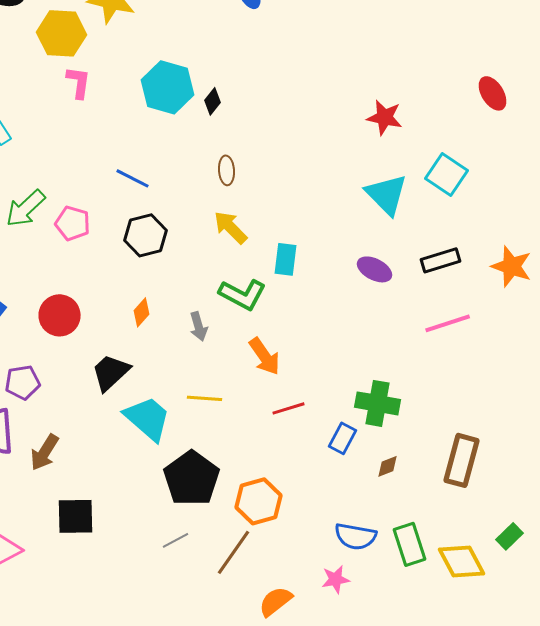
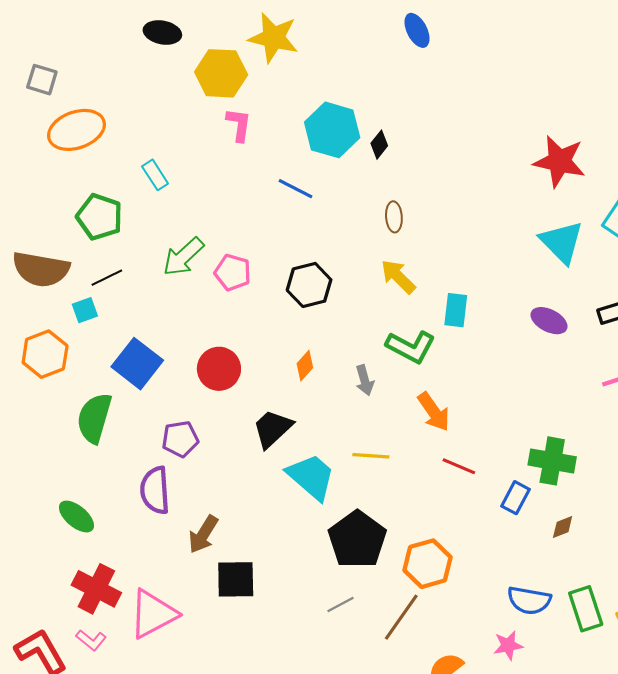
red star: (385, 117) -> (559, 161), size x1.4
blue line: (133, 178) -> (295, 189), moved
red line: (289, 408) -> (459, 466), turned 40
brown arrow: (45, 452) -> (203, 534), moved

